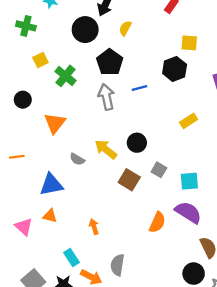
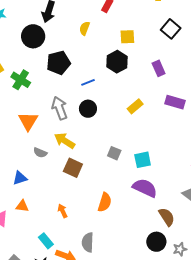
yellow semicircle: (125, 28) -> (84, 28), moved
black pentagon: (110, 62) -> (59, 63), turned 30
gray arrow: (106, 97) -> (60, 108), moved
orange triangle: (55, 123) -> (28, 121), moved
black circle: (137, 143) -> (88, 109), moved
brown square: (129, 180) -> (73, 168), moved
blue triangle: (51, 185) -> (20, 178), size x0.7
orange semicircle: (157, 222) -> (105, 202), moved

